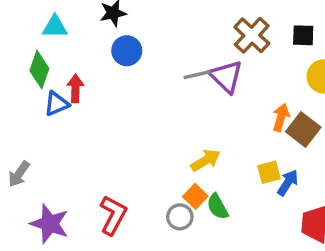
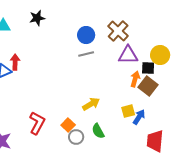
black square: (303, 35) -> (148, 68), moved
blue circle: (127, 51) -> (86, 35), moved
purple triangle: (226, 76) -> (128, 55), moved, turned -45
orange square: (195, 196) -> (68, 125), moved
red L-shape: (113, 215) -> (37, 123), moved

